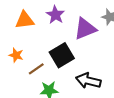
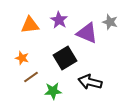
purple triangle: (85, 29) -> (87, 33), turned 45
brown line: (36, 69) -> (31, 77), moved

